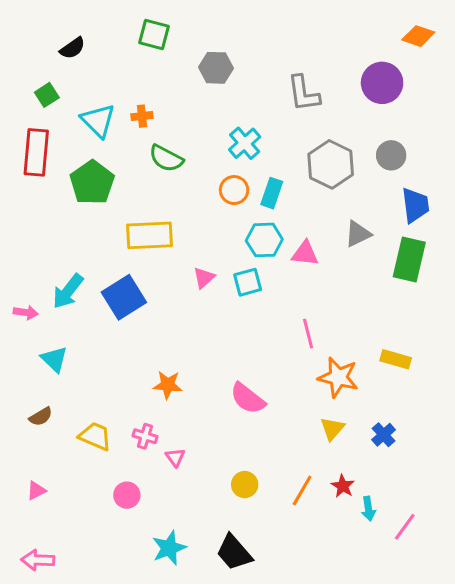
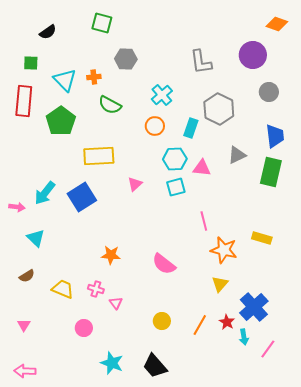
gray hexagon: (216, 68) -> (126, 59), moved
green square: (47, 95) -> (31, 63), turned 35
gray circle: (391, 155) -> (269, 92), moved
cyan rectangle: (272, 193) -> (191, 128), moved
cyan square: (248, 282) -> (176, 187), moved
blue cross: (384, 435) -> (254, 307), moved, size x1.8
pink triangle: (36, 491) -> (24, 325), turned -32
cyan star: (169, 548) -> (112, 363), turned -30

